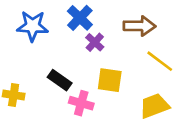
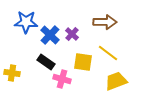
blue cross: (80, 18) -> (50, 35), moved
yellow line: (160, 61) -> (108, 53), moved

